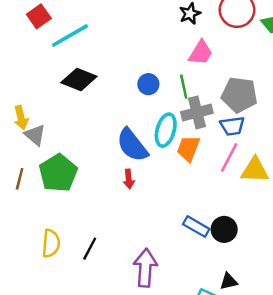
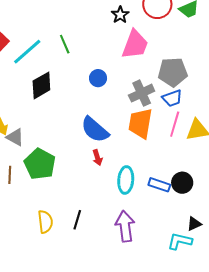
pink trapezoid: (201, 53) -> (135, 44), size x1.4
black diamond: (79, 79) -> (41, 85), turned -40
green line: (184, 87) -> (65, 44), moved
cyan ellipse: (166, 130) -> (126, 180), moved
orange trapezoid: (188, 148) -> (140, 123), size x1.4

